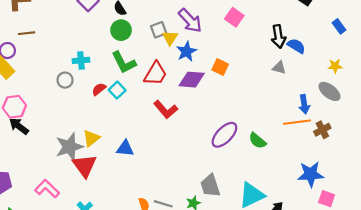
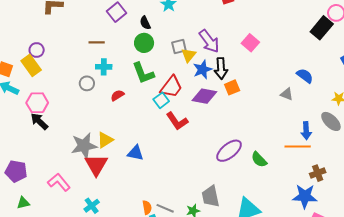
brown line: (26, 33) -> (97, 42), moved
black arrow: (278, 36) -> (221, 68), moved
orange square: (220, 67) -> (232, 87), turned 35
cyan square: (117, 90) -> (161, 100), moved
brown cross: (322, 130) -> (318, 173), moved

